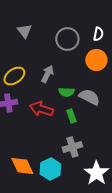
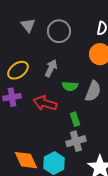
gray circle: (67, 39) -> (59, 31), moved
gray semicircle: (89, 97) -> (93, 91), turned 85
green rectangle: (71, 116) -> (75, 119), moved

